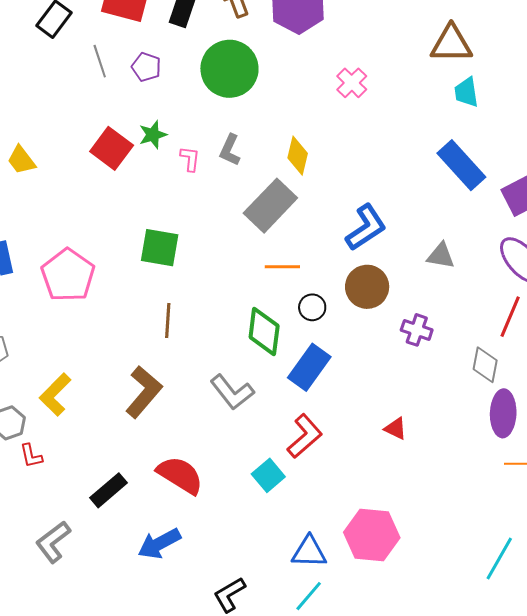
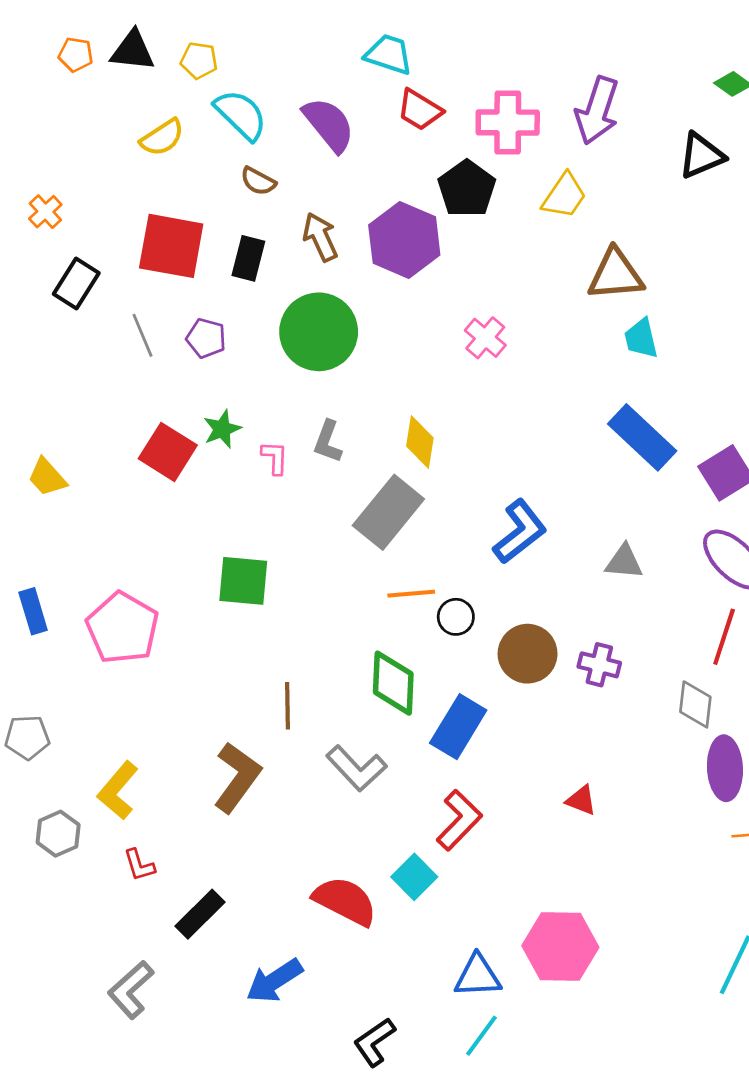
brown circle: (367, 287) -> (528, 654), moved
black circle: (312, 307) -> (456, 617), moved
brown line: (168, 321) -> (288, 706), moved
red L-shape: (31, 456) -> (139, 865), moved
red semicircle: (180, 475) -> (345, 901), moved

